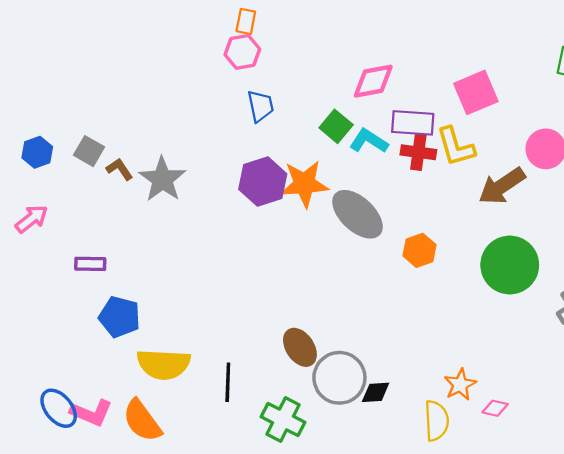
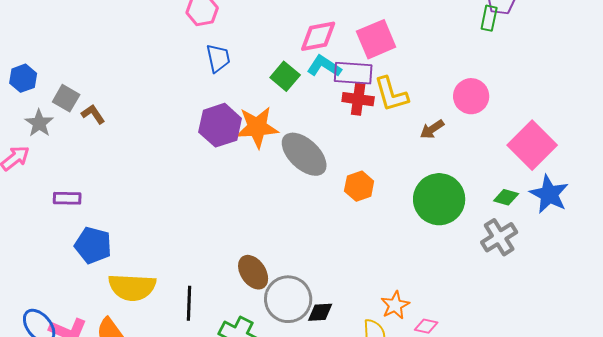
pink square: (476, 92) -> (376, 39), moved
cyan L-shape: (369, 141) -> (324, 66), moved
blue hexagon: (37, 152) -> (23, 78), moved
gray star: (162, 179) -> (39, 123), moved, size x0.7
brown arrow: (502, 186) -> (432, 129), size x0.6

